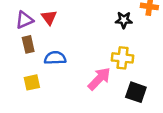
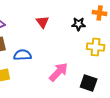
red triangle: (49, 17) -> (43, 22), moved
yellow cross: (122, 58) -> (96, 47), moved

